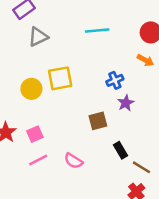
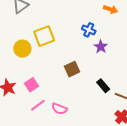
blue cross: (115, 80) -> (89, 30), turned -32
brown square: (98, 121) -> (72, 69), moved
pink semicircle: (74, 161) -> (59, 109), moved

